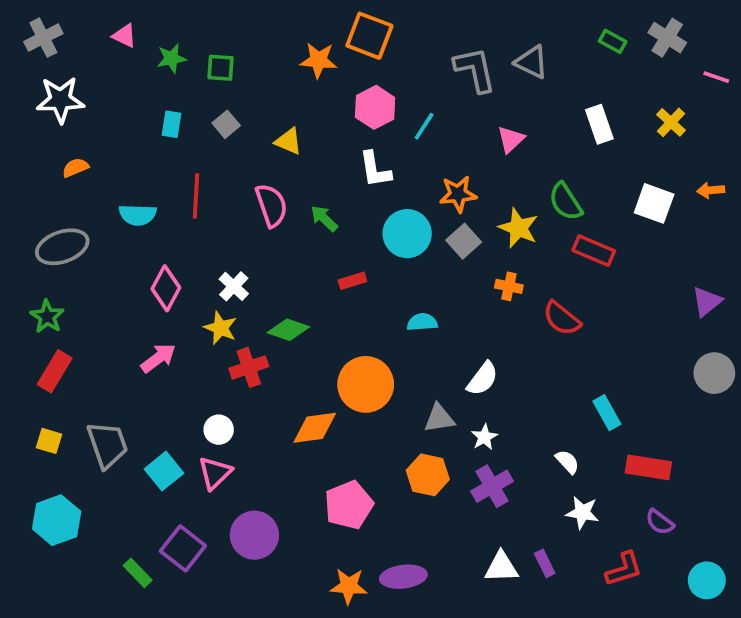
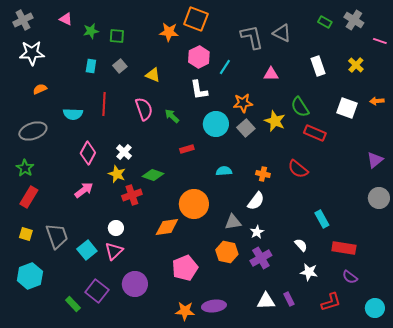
pink triangle: (511, 139) -> (271, 74), turned 42
orange cross: (509, 286) -> (263, 174), moved

